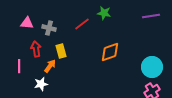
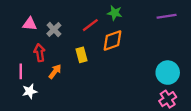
gray cross: (49, 28) -> (54, 29), turned 32
yellow rectangle: (61, 51) -> (82, 55), moved
orange diamond: (110, 52) -> (112, 41), moved
white star: (41, 84) -> (30, 91), moved

